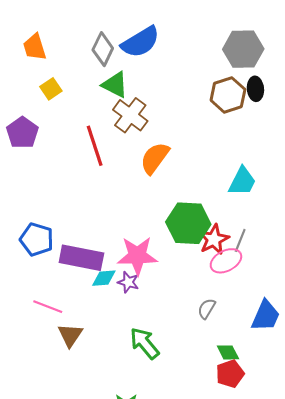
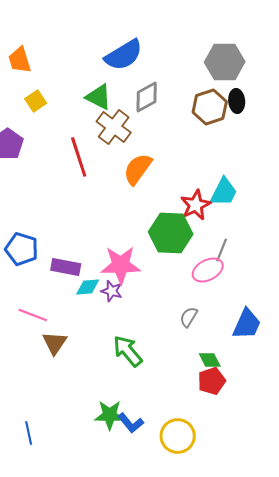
gray diamond: (103, 49) -> (147, 97), moved, turned 36
red star: (214, 239) -> (196, 205), moved
purple rectangle: (81, 258) -> (66, 267), size x0.7

